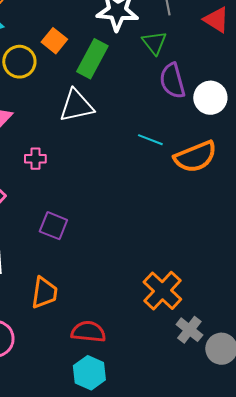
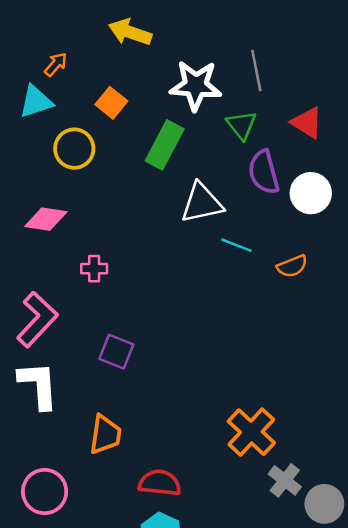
red triangle: (216, 20) -> (307, 123), moved
orange square: (54, 41) -> (111, 103), moved
white triangle: (76, 106) -> (202, 203), moved
orange semicircle: (195, 157) -> (292, 266), size x0.6

